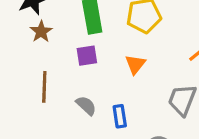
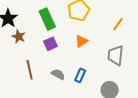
orange triangle: (135, 64) -> (81, 41), turned 32
blue rectangle: (120, 116) -> (80, 75), turned 48

